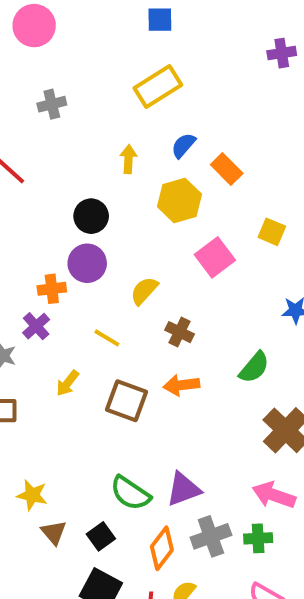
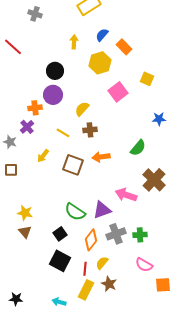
gray cross: (52, 104) -> (35, 14), turned 32
brown cross: (180, 332) -> (90, 130), moved, turned -32
pink arrow: (274, 495) -> (126, 195), moved
brown triangle: (54, 532) -> (25, 232), moved

